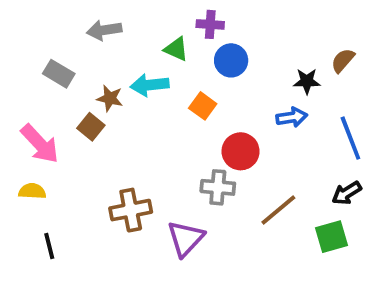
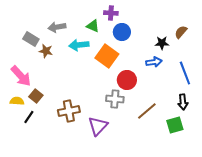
gray arrow: (104, 30) -> (57, 27), moved
brown star: (110, 98) -> (46, 51), moved
orange square: (203, 106) -> (107, 56), size x1.6
brown square: (91, 127) -> (36, 96), moved
black arrow: (347, 193) -> (183, 102), turned -63
black line: (49, 246) -> (29, 117), moved, turned 48

